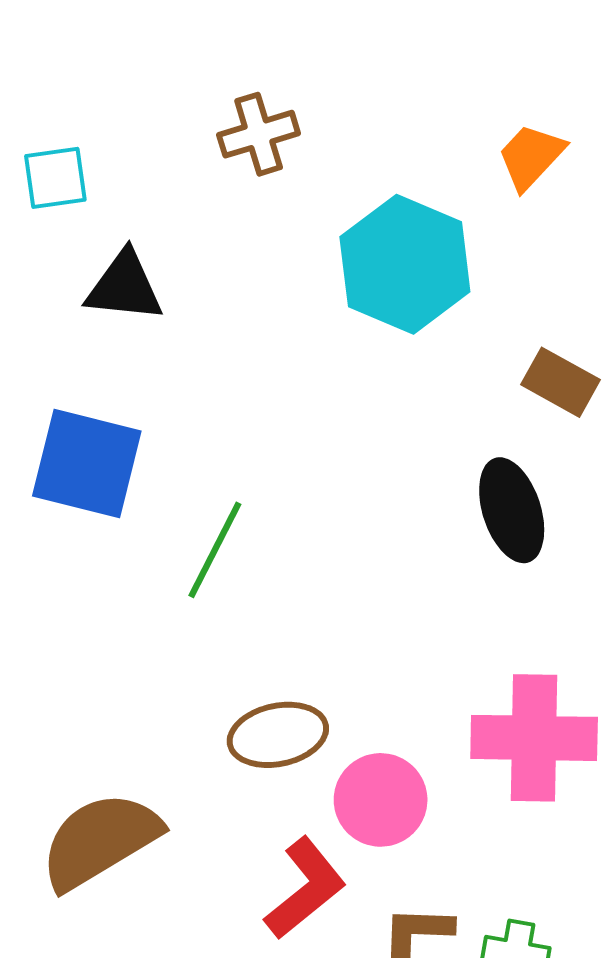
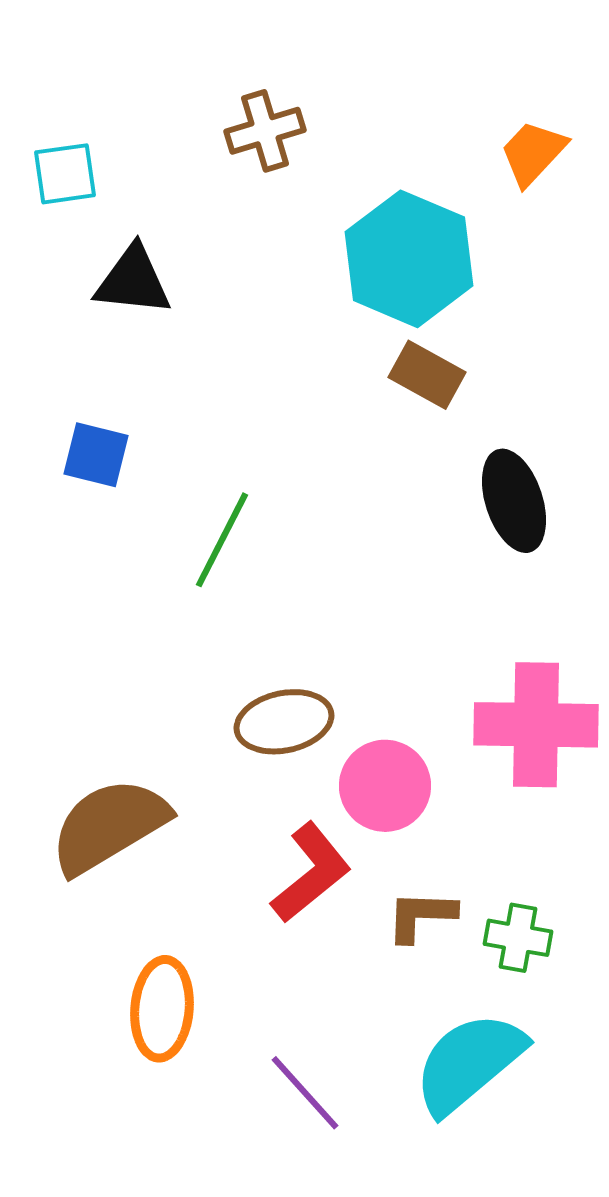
brown rectangle: (560, 382) -> (427, 375), moved
blue square: (87, 463) -> (96, 455), size x0.6

